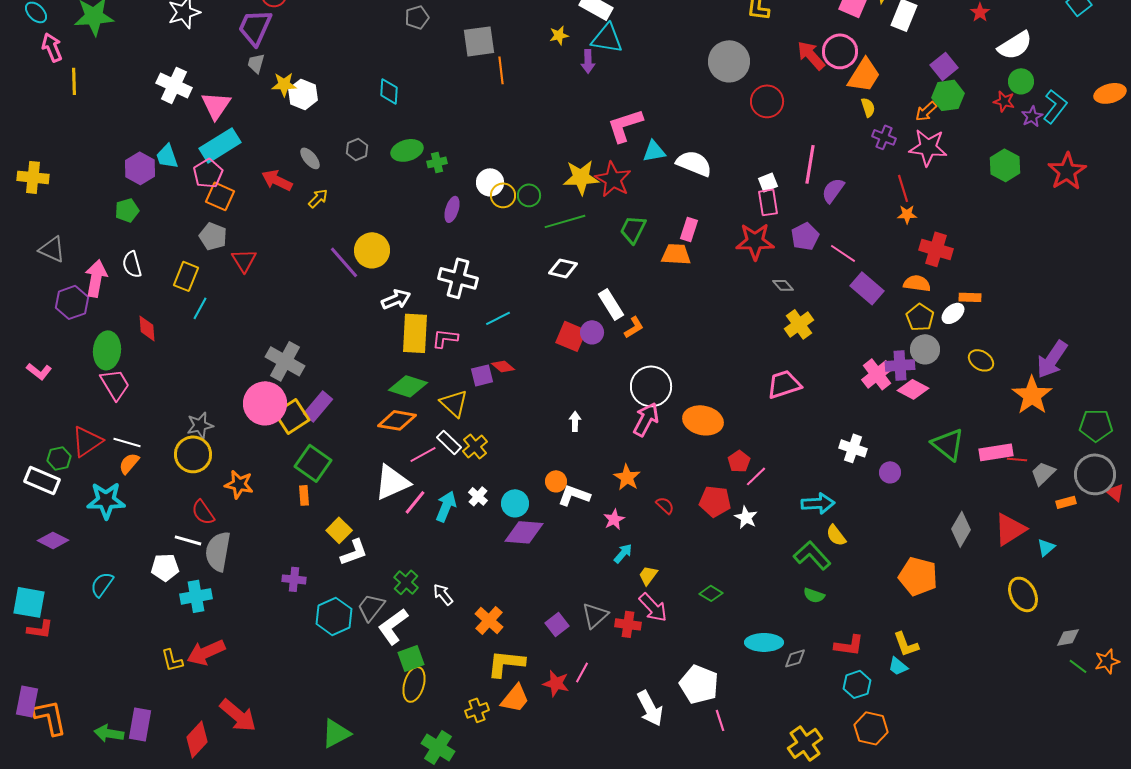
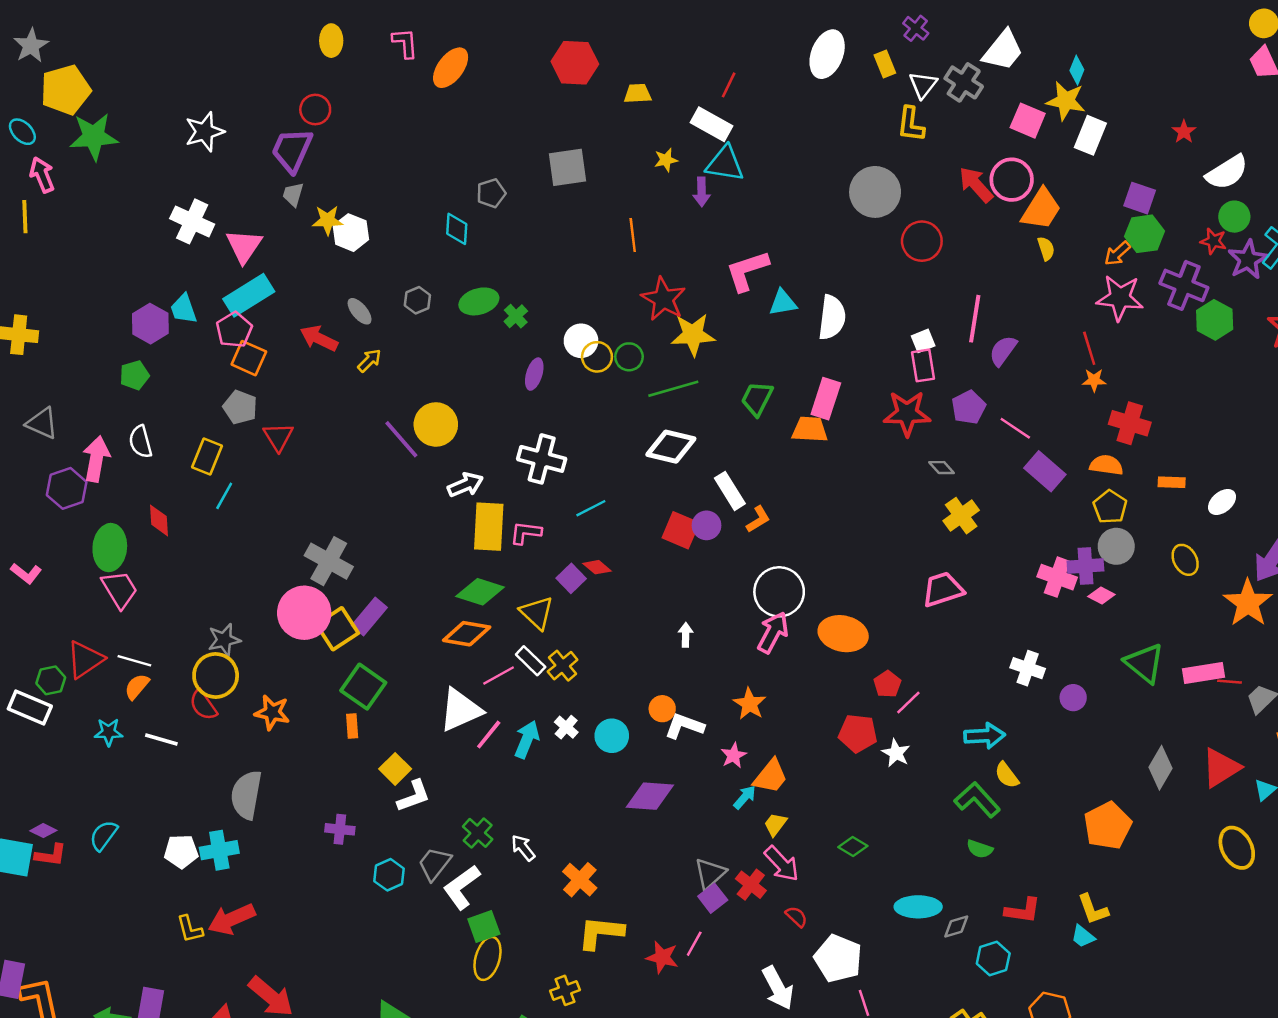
gray pentagon: (417, 17) -> (491, 193), moved
purple square: (944, 66) -> (1140, 198), turned -32
orange line: (501, 70) -> (633, 235), moved
yellow line: (74, 81) -> (25, 217), moved
purple star: (1032, 116) -> (1248, 260), size x1.5
purple cross: (884, 137) -> (1184, 285), moved, size x1.6
green cross: (437, 162) -> (516, 316), turned -30
white semicircle: (694, 163) -> (832, 317), turned 75
red star: (613, 179) -> (663, 299), moved
pink rectangle: (689, 229) -> (826, 399), size x1.4
white diamond: (563, 268) -> (671, 447), size x1.4
white ellipse: (953, 313) -> (1222, 502), moved
yellow ellipse: (981, 360) -> (1185, 560), turned 30
pink cross: (877, 374) -> (1057, 577), turned -32
purple square: (482, 375) -> (571, 578), turned -30
pink diamond: (913, 389) -> (1101, 596), size x0.7
cyan star: (106, 500) -> (109, 732), size x0.6
red semicircle: (665, 505) -> (796, 917), moved
red semicircle: (203, 512) -> (203, 705), moved
purple diamond: (524, 532) -> (650, 796), moved
purple diamond: (53, 540) -> (43, 831), moved, size x0.7
white line: (188, 540) -> (161, 739), moved
white pentagon: (165, 567) -> (181, 851), moved
orange pentagon: (918, 576) -> (1108, 826), turned 30
cyan hexagon: (334, 616) -> (389, 875), size x0.7
purple square: (557, 624) -> (713, 898), moved
red cross: (628, 624) -> (751, 885), turned 30
red L-shape: (40, 629) -> (51, 855), moved
cyan hexagon: (857, 684) -> (993, 958), moved
orange trapezoid: (515, 698) -> (770, 776), moved

